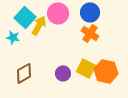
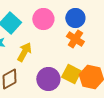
yellow arrow: (39, 25) -> (24, 52), moved
purple circle: (63, 73) -> (48, 79), size x1.5

